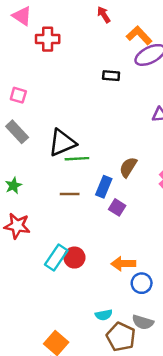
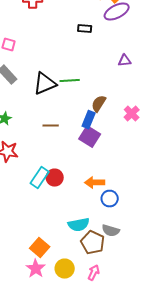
green line: (77, 159) -> (70, 81), moved
blue rectangle: (104, 187) -> (89, 120), moved
purple square: (117, 207) -> (90, 137), size x1.5
cyan semicircle: (104, 315) -> (79, 225), size x1.5

